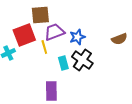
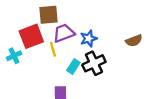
black cross: (82, 60) -> (94, 63), turned 30
cyan rectangle: (63, 63) -> (73, 67), turned 48

